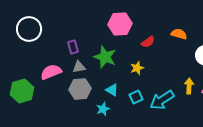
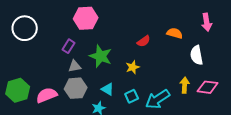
pink hexagon: (120, 24) -> (86, 18), moved
purple rectangle: (73, 47) -> (69, 46), turned 48
pink semicircle: (51, 72) -> (47, 95), moved

